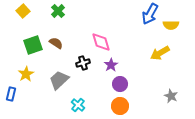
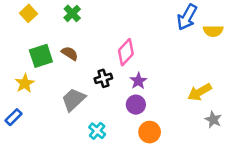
pink diamond: (101, 42) -> (126, 52), turned 60
yellow arrow: (160, 53) -> (200, 92), moved
yellow star: (26, 74) -> (25, 83), moved
purple circle: (120, 84) -> (136, 105), moved
blue rectangle: (11, 94) -> (14, 117), turned 32

